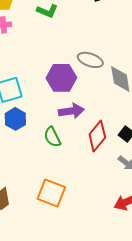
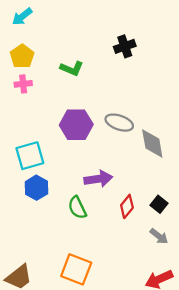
purple hexagon: (61, 78) -> (76, 125), moved
red diamond: (97, 136) -> (127, 206), size x0.7

